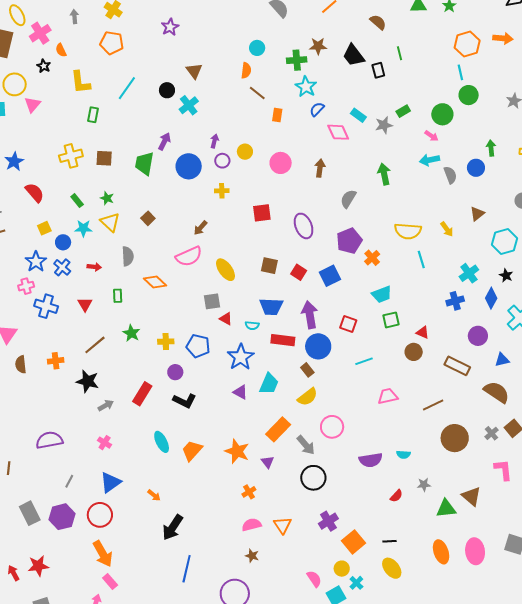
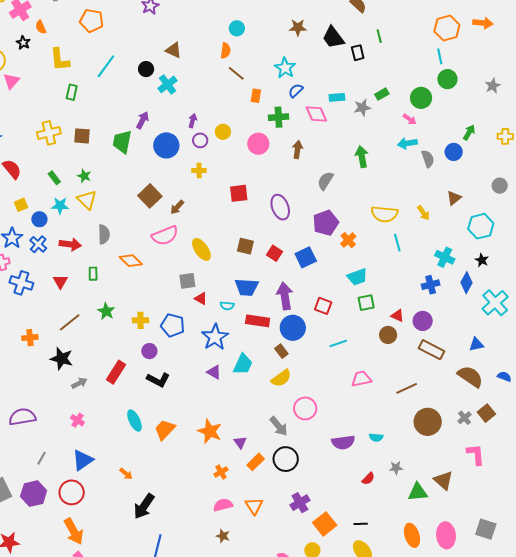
green cross: (297, 60) -> (279, 117), moved
brown triangle: (194, 71) -> (173, 50), turned -30
cyan rectangle: (358, 115) -> (337, 97), turned -42
green arrow: (491, 148) -> (469, 132), turned 35
brown square: (148, 218) -> (150, 196), moved, size x1.6
red arrow: (94, 267) -> (70, 244), size x1.5
cyan cross: (469, 273) -> (445, 257), turned -30
purple circle: (478, 336) -> (423, 321), moved
orange rectangle: (278, 429) -> (256, 462), moved, size x0.7

